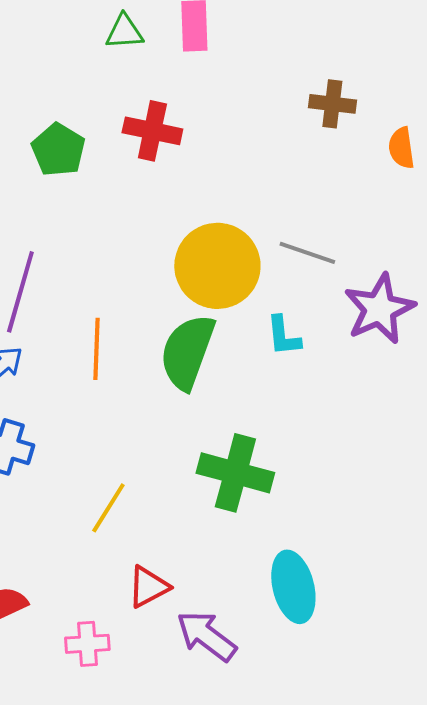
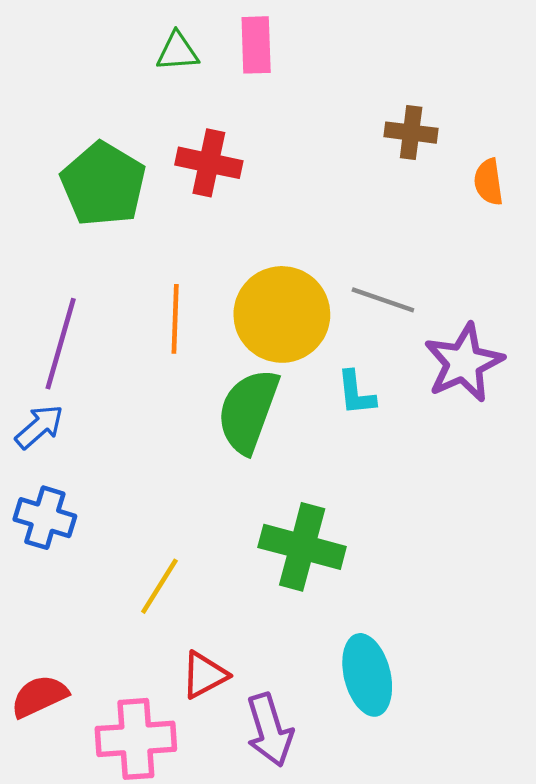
green pentagon: (58, 150) -> (103, 184), size x1.4
orange line: (96, 349) -> (175, 319), moved
purple arrow: (206, 636) -> (270, 730), turned -144
pink cross: (87, 644) -> (136, 739), size x1.6

